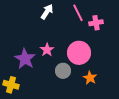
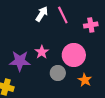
pink line: (78, 13) -> (63, 15), moved
purple star: (25, 59) -> (20, 61), turned -30

